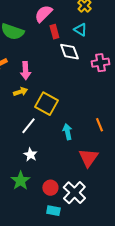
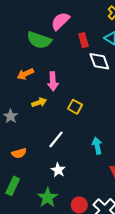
pink semicircle: (43, 14) -> (60, 21), moved
yellow arrow: (20, 92) -> (39, 102), moved
yellow square: (46, 104) -> (75, 107), moved, size x0.6

